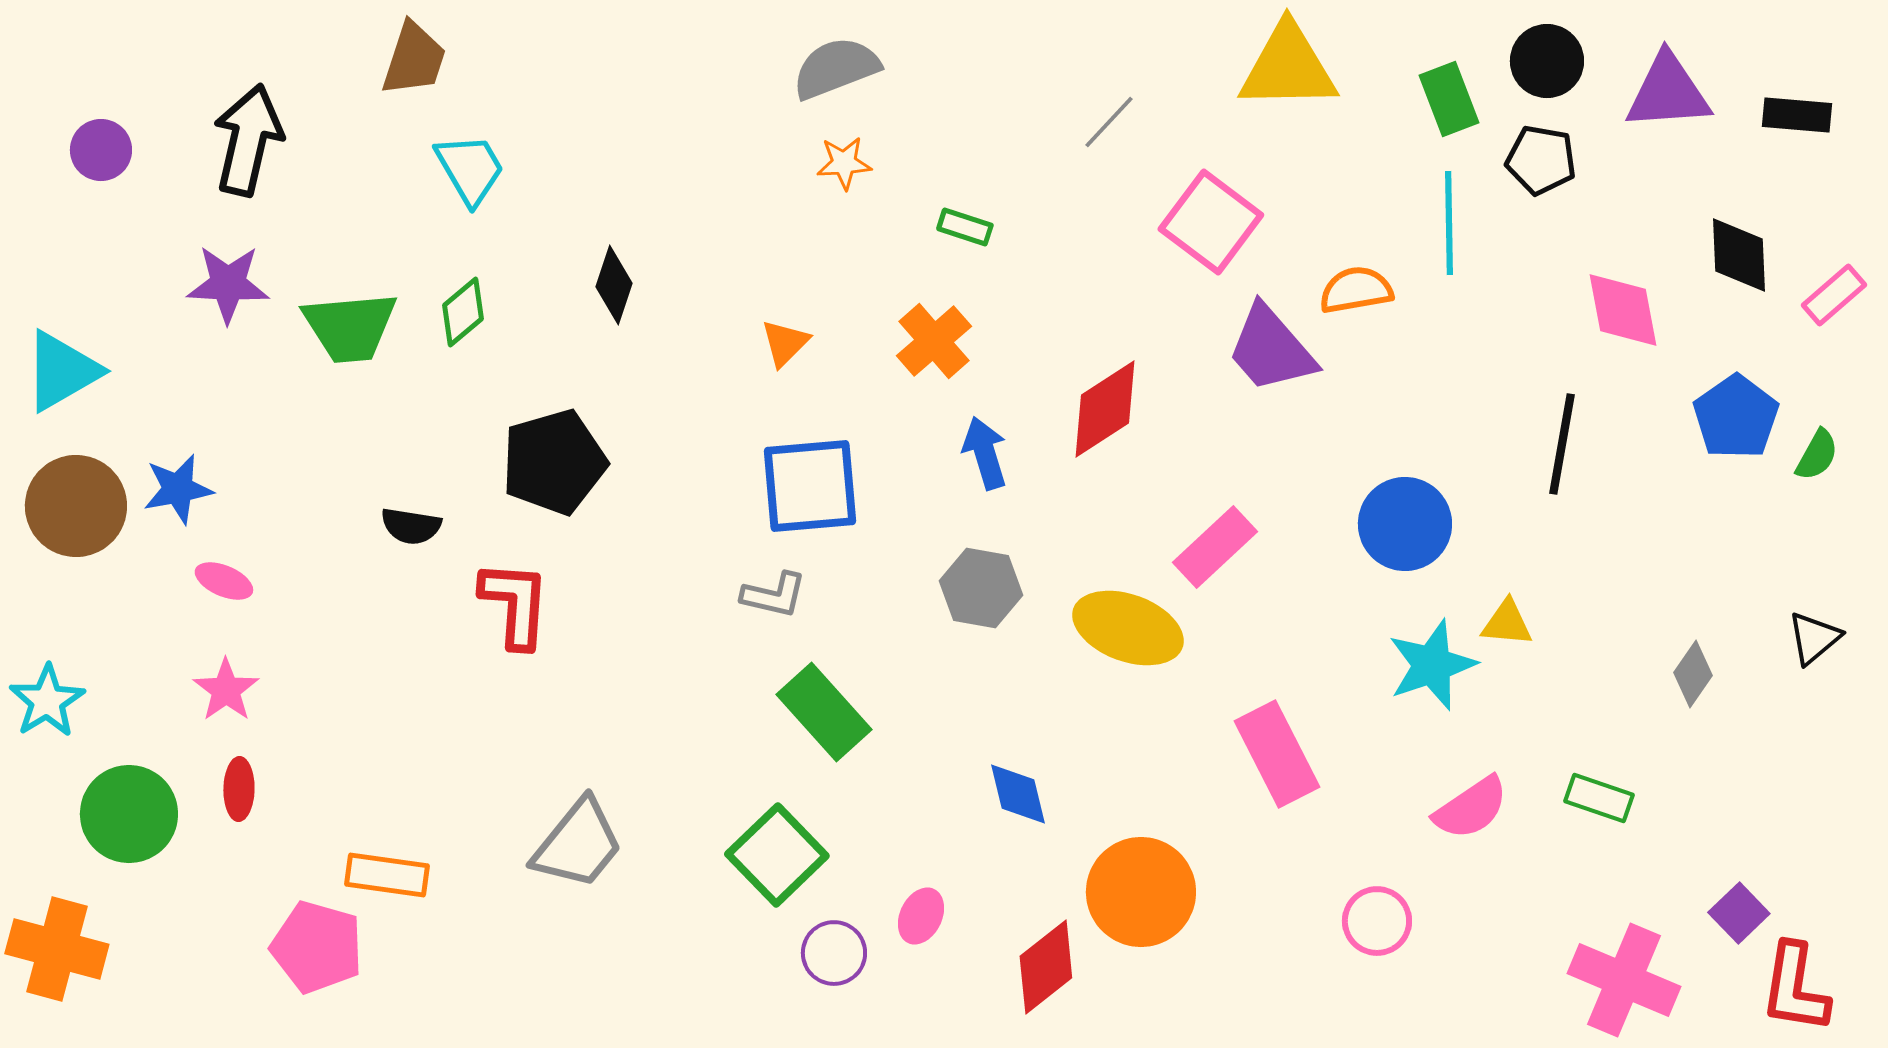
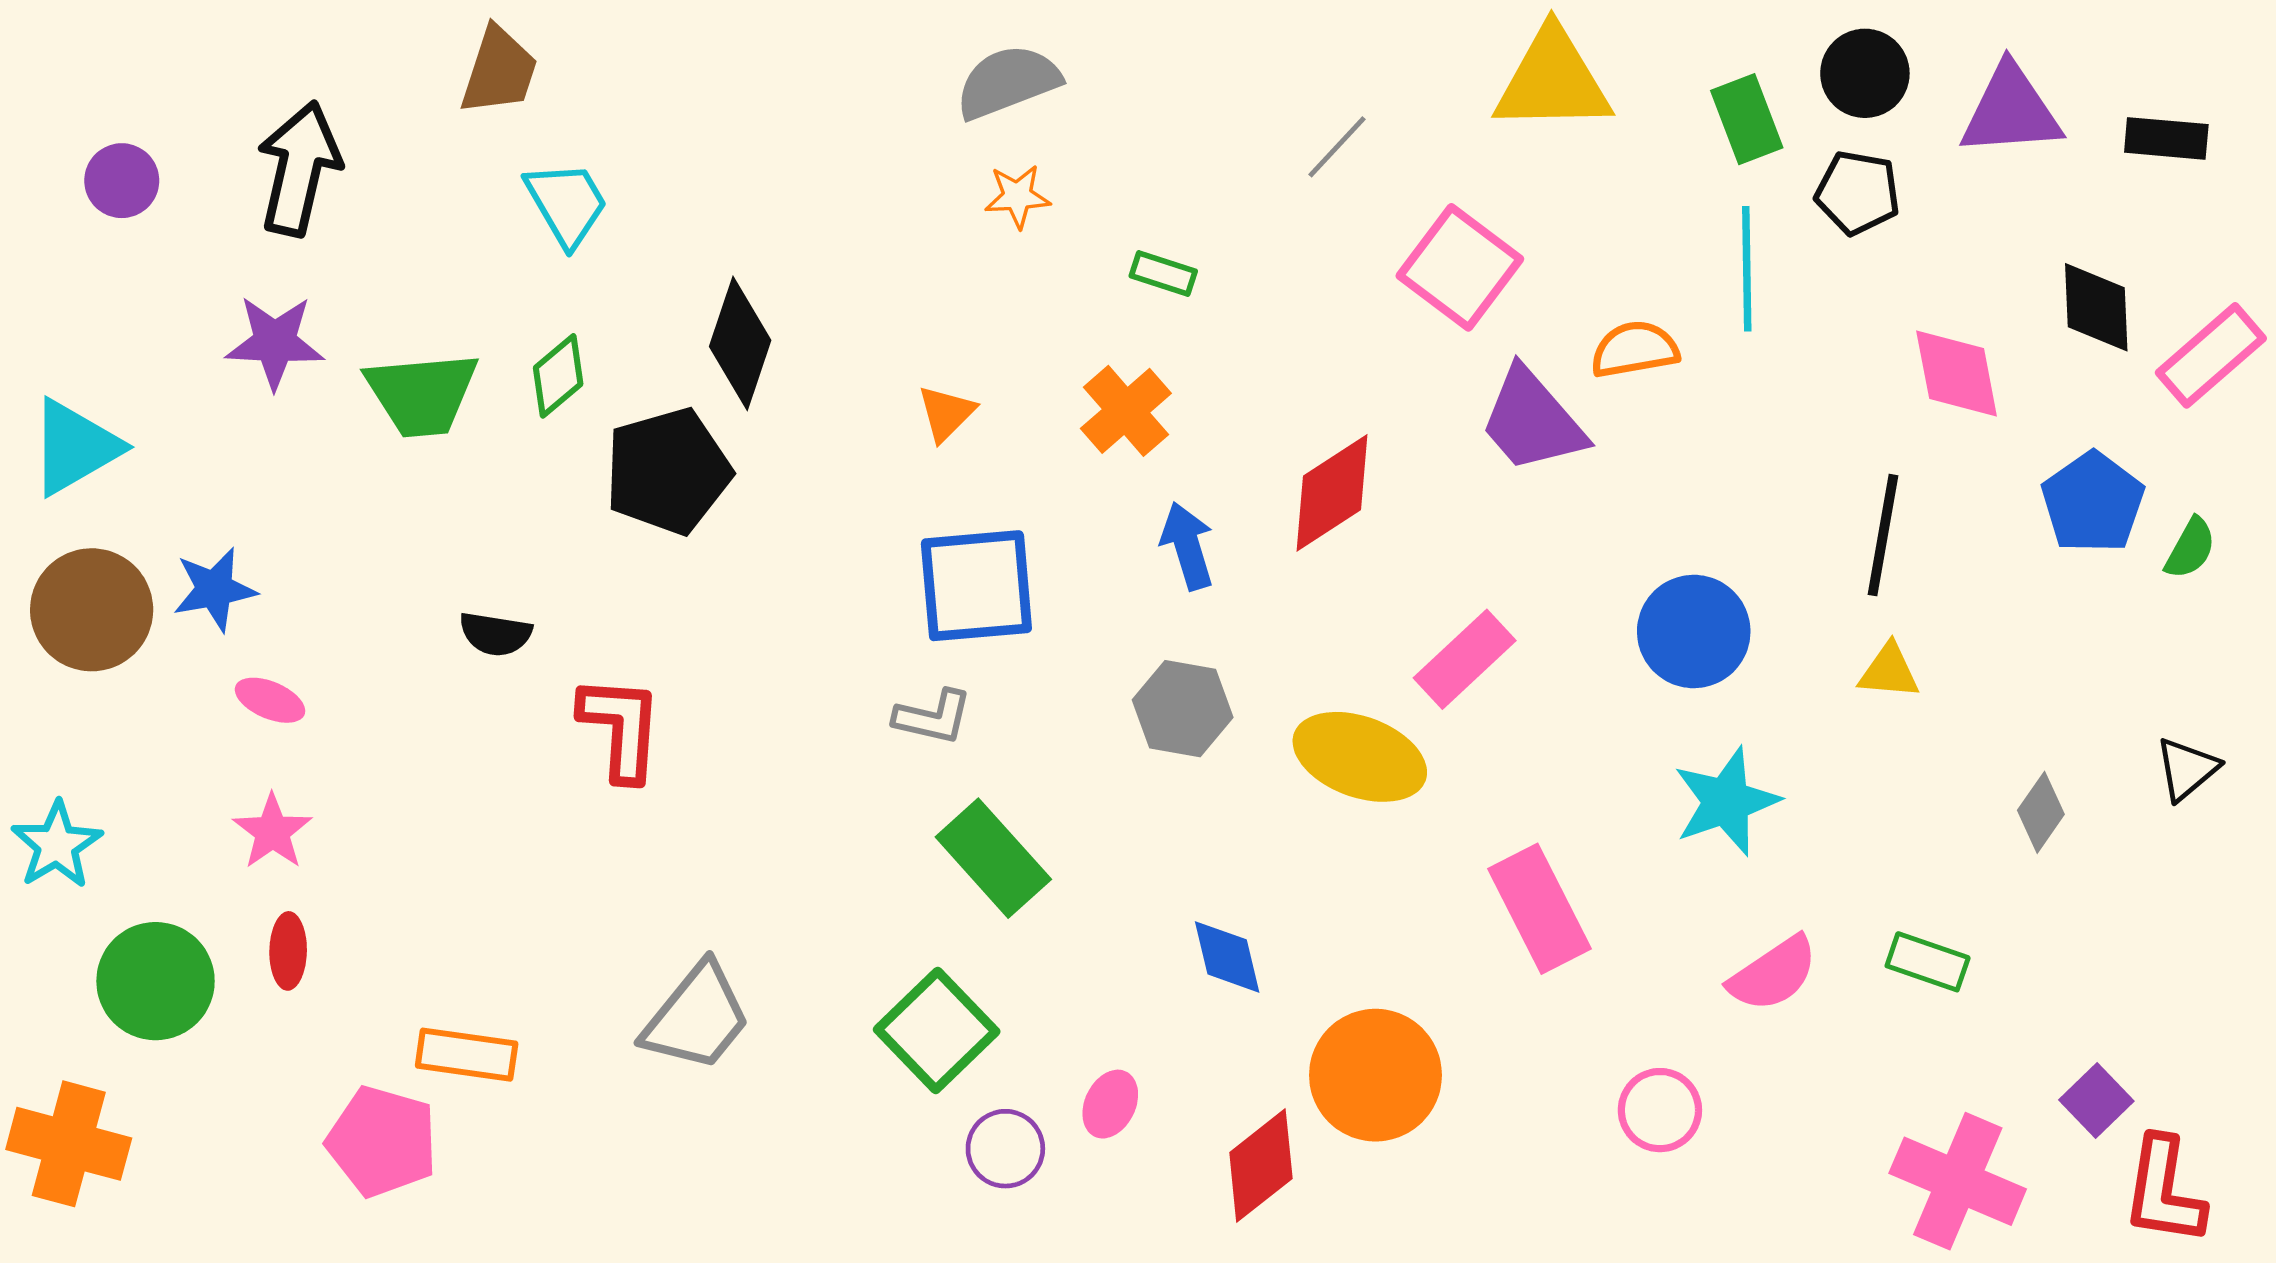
black diamond: (614, 285) -> (740, 343), size x1.4
pink rectangle: (1834, 295) -> (2211, 355), size x1.4
black pentagon: (554, 462) -> (668, 471), moved
yellow triangle: (1507, 623) -> (1889, 671), moved

